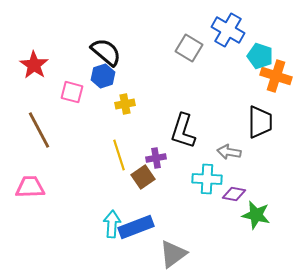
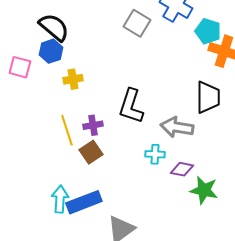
gray arrow: (229, 152) -> (177, 127), size x1.4
purple cross: (156, 158) -> (93, 125), moved
cyan cross: (207, 179) -> (155, 154), size x0.7

